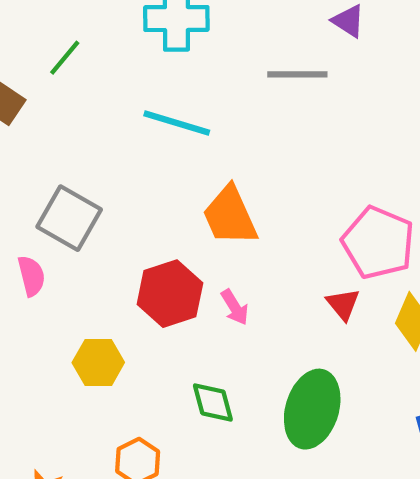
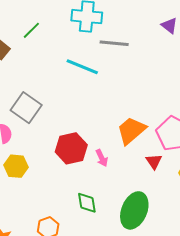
gray line: (297, 74) -> (114, 43), moved
orange trapezoid: (230, 216) -> (131, 130), moved, turned 68
yellow hexagon: (98, 362) -> (16, 166), moved

